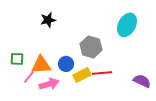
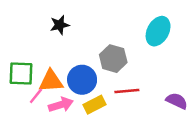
green square: (17, 59) -> (21, 73), size x1.5
blue circle: (66, 64) -> (82, 80), size x1.5
yellow rectangle: (82, 75) -> (95, 105), moved

